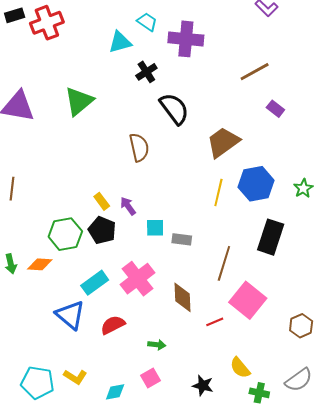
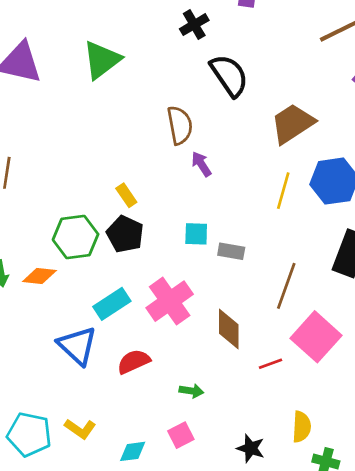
purple arrow: (128, 206) -> (201, 164), moved
yellow semicircle: (240, 368) -> (302, 427), turned -140

